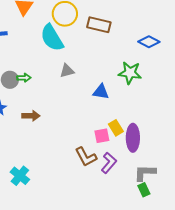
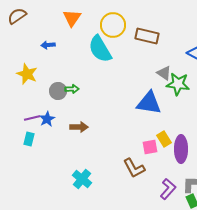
gray triangle: (67, 71) -> (164, 73), moved, turned 49
blue triangle: (101, 92) -> (149, 103), size x1.5
purple L-shape: (109, 163) -> (168, 189), moved
cyan cross: (20, 176) -> (82, 179), moved

